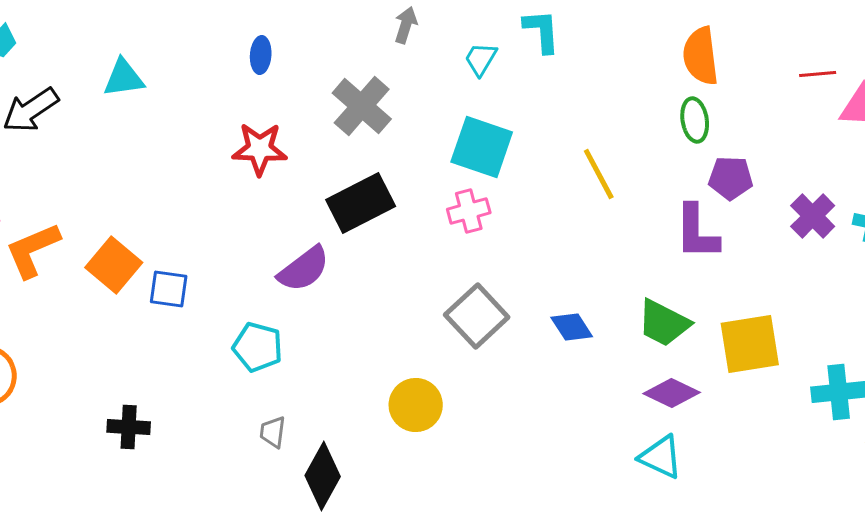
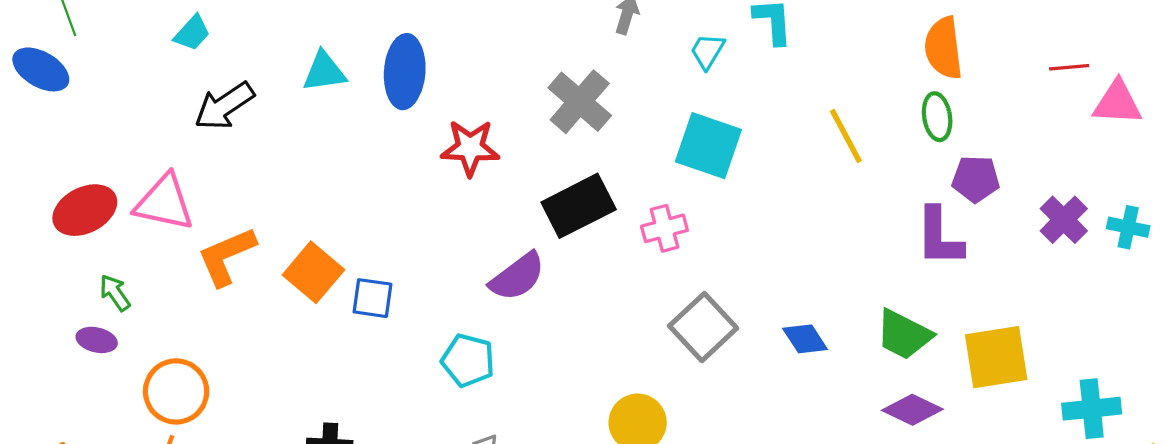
blue ellipse: (261, 55) -> (405, 72), moved, size x1.8
yellow line: (599, 174) -> (846, 136), moved
pink cross: (469, 211) -> (664, 228), moved

